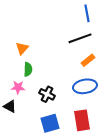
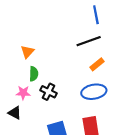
black cross: (47, 94) -> (49, 92), moved

